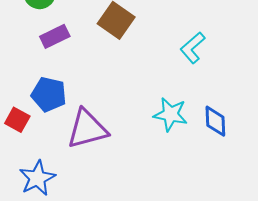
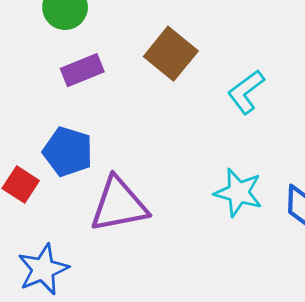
cyan L-shape: (193, 48) -> (246, 92), moved

